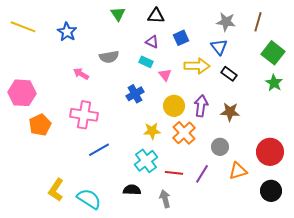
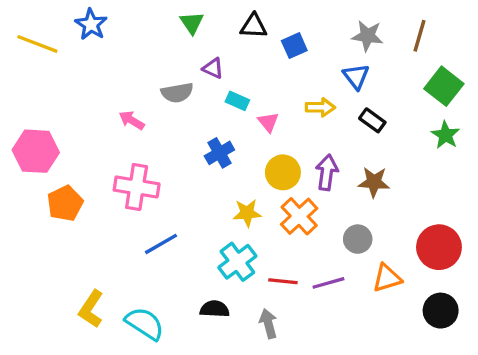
blue star: (67, 32) -> (91, 24), moved
blue square: (181, 38) -> (294, 46), moved
purple triangle: (152, 42) -> (213, 68), moved
yellow arrow: (197, 66) -> (320, 107), size x0.7
purple line: (202, 174) -> (328, 283), turned 42

